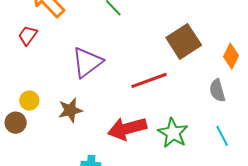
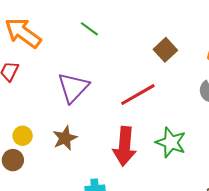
brown square: (184, 41) -> (165, 50), size x0.7
red arrow: (127, 129) -> (125, 146), turned -60

